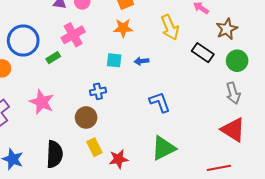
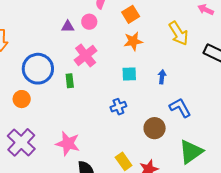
green rectangle: (53, 58) -> (70, 81), turned -56
blue arrow: (142, 61) -> (162, 77), moved, turned 112
pink star: (42, 102) -> (68, 143), moved
brown circle: (86, 117) -> (155, 128), moved

